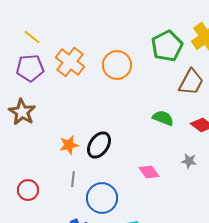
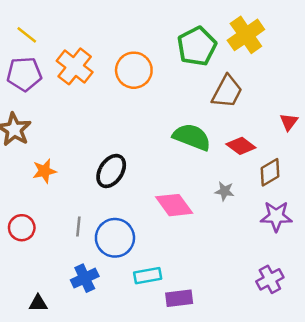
green semicircle: (163, 118) -> (192, 137), size x1.4
orange star: (69, 145) -> (44, 171), moved
pink diamond: (149, 172) -> (174, 205), size x1.4
gray line: (73, 179) -> (78, 226), moved

